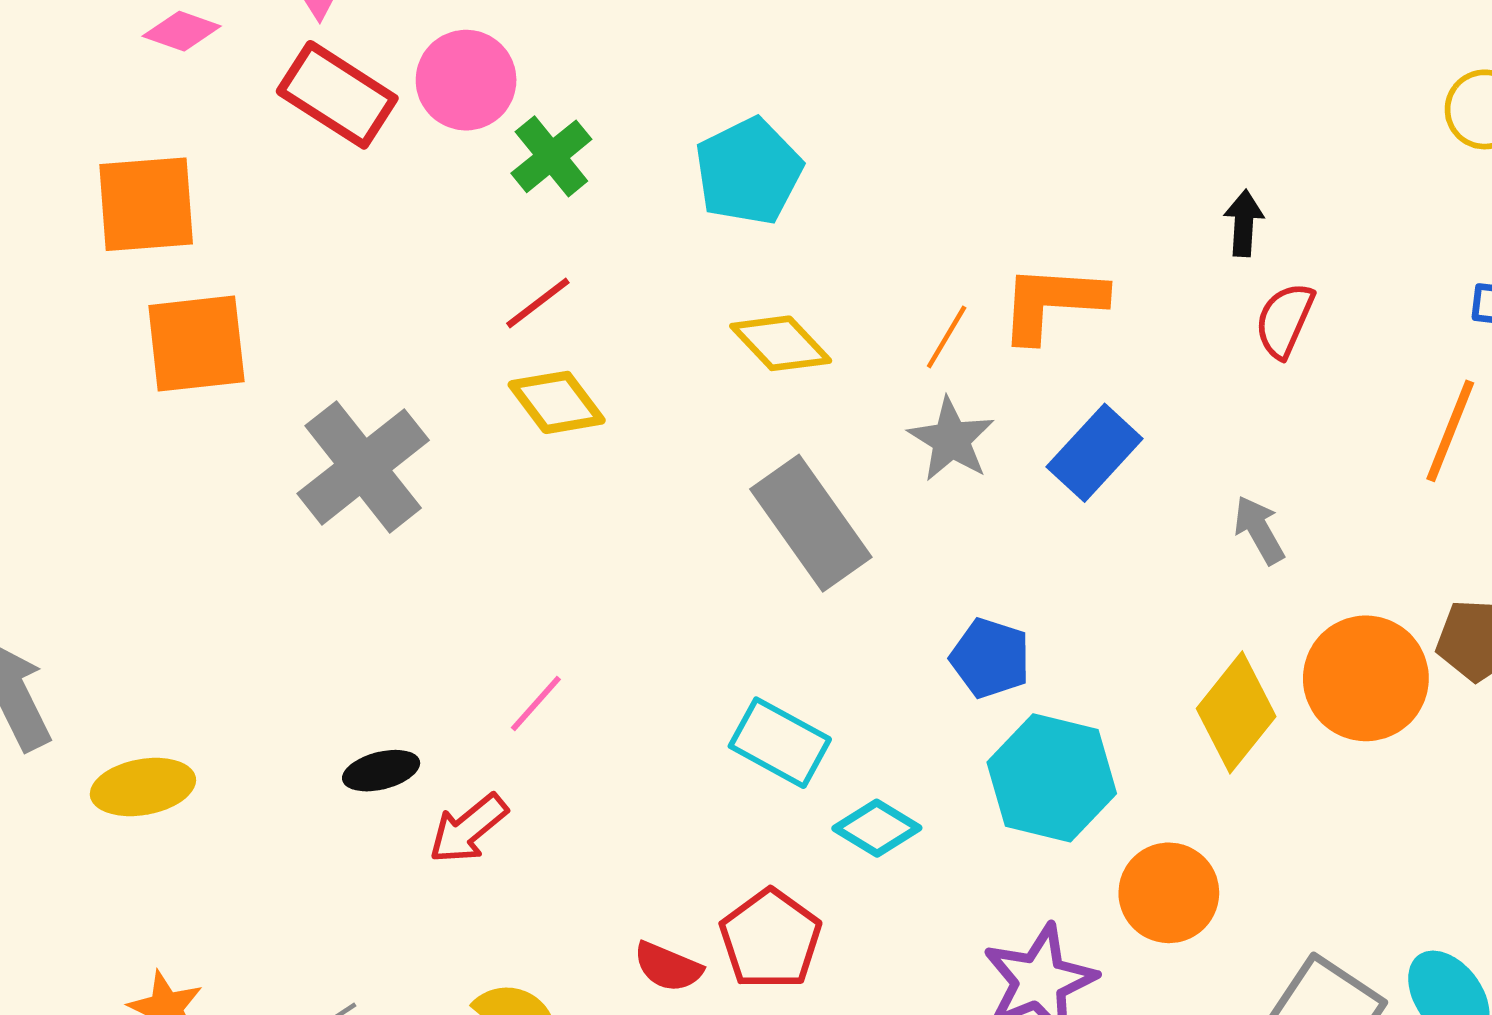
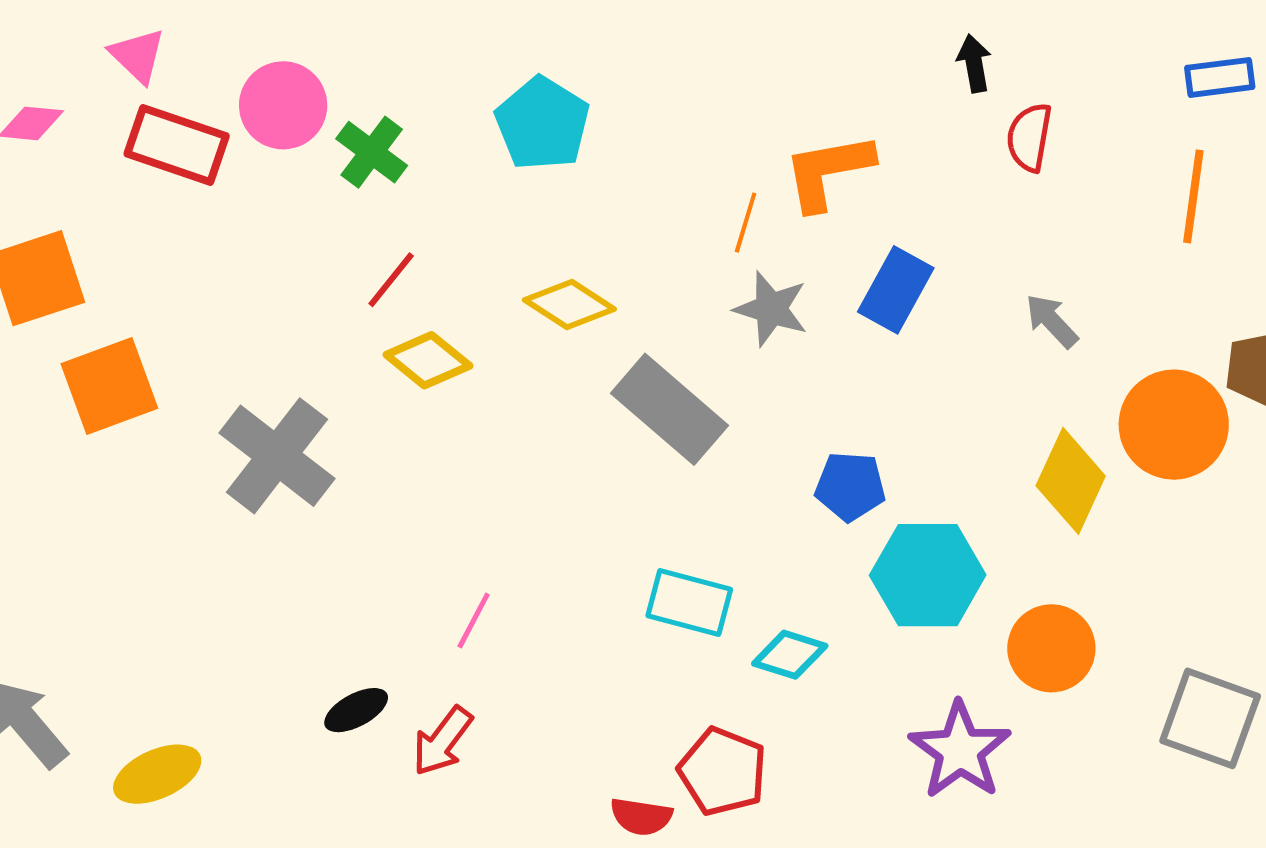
yellow diamond: (781, 343) -> (569, 305), moved

